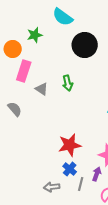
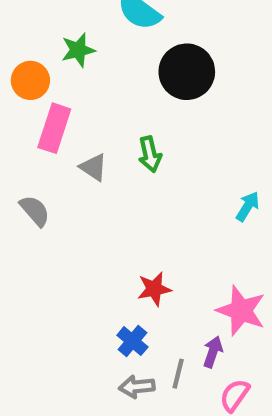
red star: (70, 145) -> (154, 289), size x0.7
blue cross: (70, 169) -> (132, 341), moved
gray arrow: (52, 187) -> (137, 387), moved

